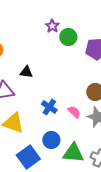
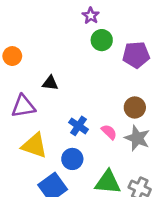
purple star: (52, 26) -> (91, 16), moved
blue circle: (51, 140) -> (72, 159), moved

